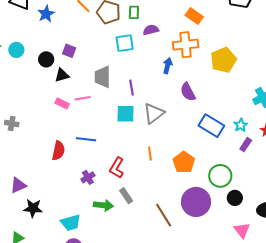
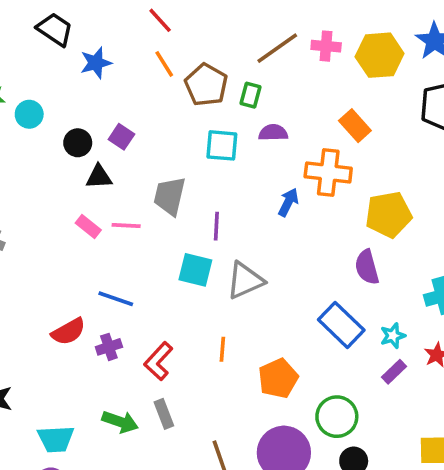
purple semicircle: (188, 92) -> (367, 267), moved
red semicircle: (58, 151) -> (68, 332), moved, turned 36
purple cross: (88, 177) -> (109, 347), moved

